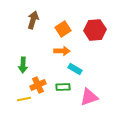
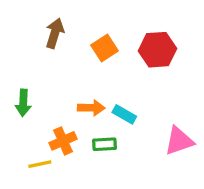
orange arrow: (62, 51) -> (91, 108), moved
green arrow: (23, 65) -> (23, 103), moved
pink triangle: (89, 97) -> (179, 141), moved

